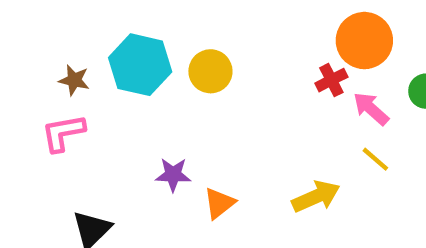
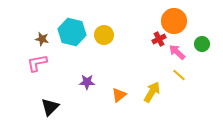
yellow arrow: (316, 197) -> (152, 92), turned -35
orange triangle: (219, 203) -> (119, 95), moved

